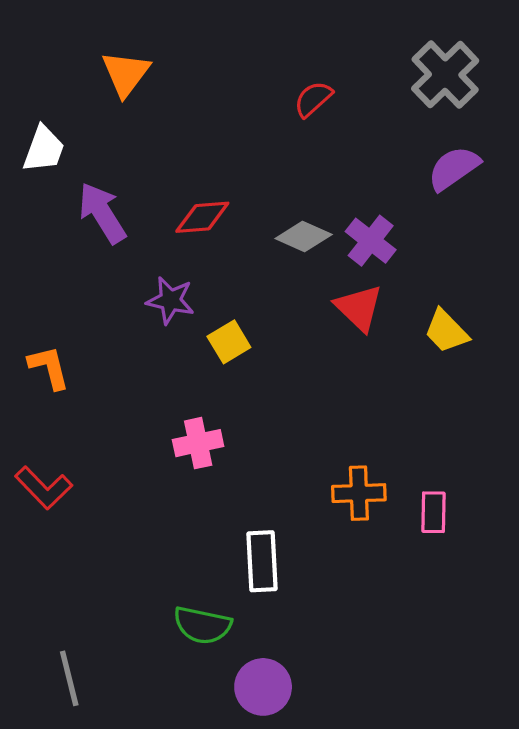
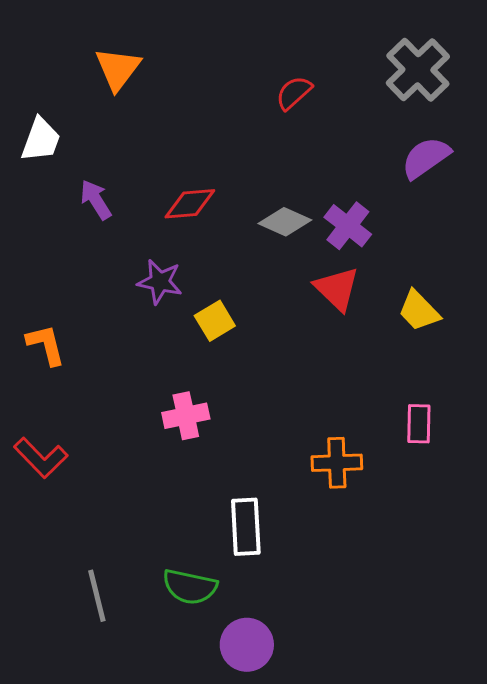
purple arrow: (102, 213) -> (96, 200), size x0.7
pink rectangle: (433, 512) -> (419, 424), moved
gray line: (69, 678) -> (97, 596), moved

